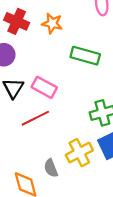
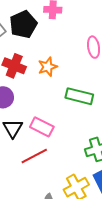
orange star: (52, 23) -> (48, 67), turned -30

